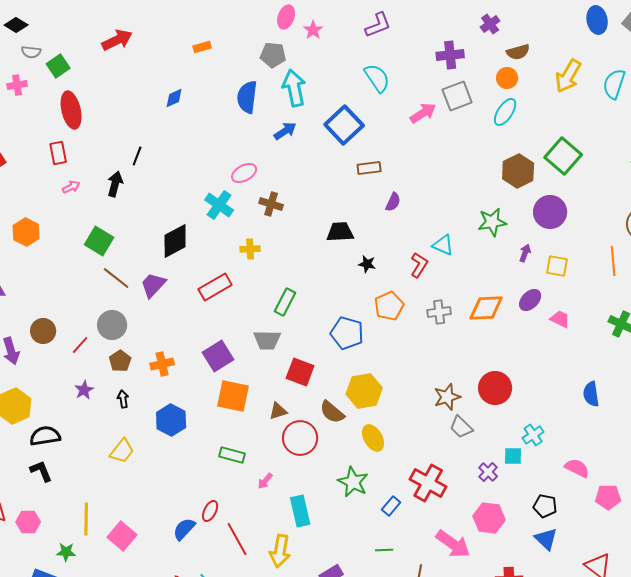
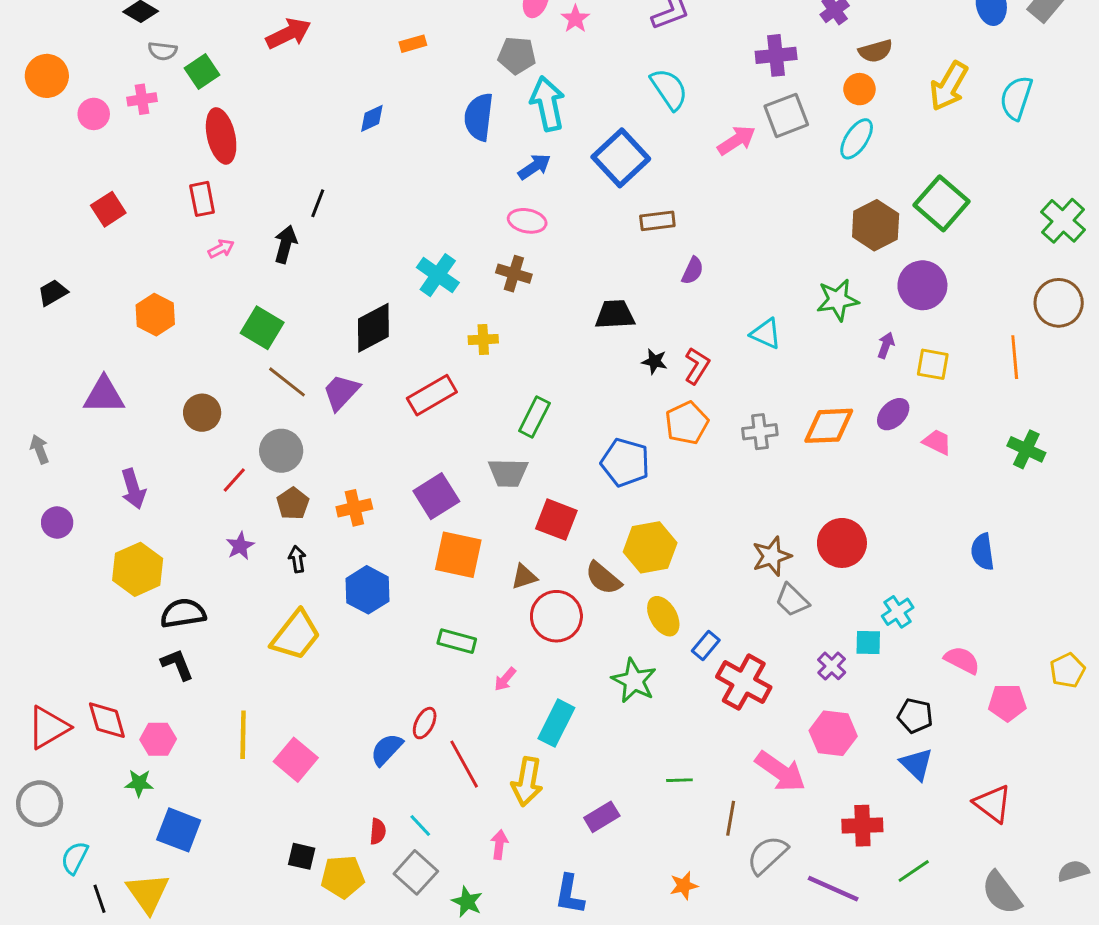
pink ellipse: (244, 173) -> (527, 221), moved, turned 40
red L-shape: (419, 265) -> (697, 366), moved
brown circle: (43, 331) -> (202, 413), moved
yellow trapezoid: (122, 451) -> (296, 635), size x1.4
blue rectangle: (391, 506) -> (706, 645), moved
cyan rectangle: (300, 511) -> (556, 723), turned 40
green star: (66, 552) -> (139, 783), moved

